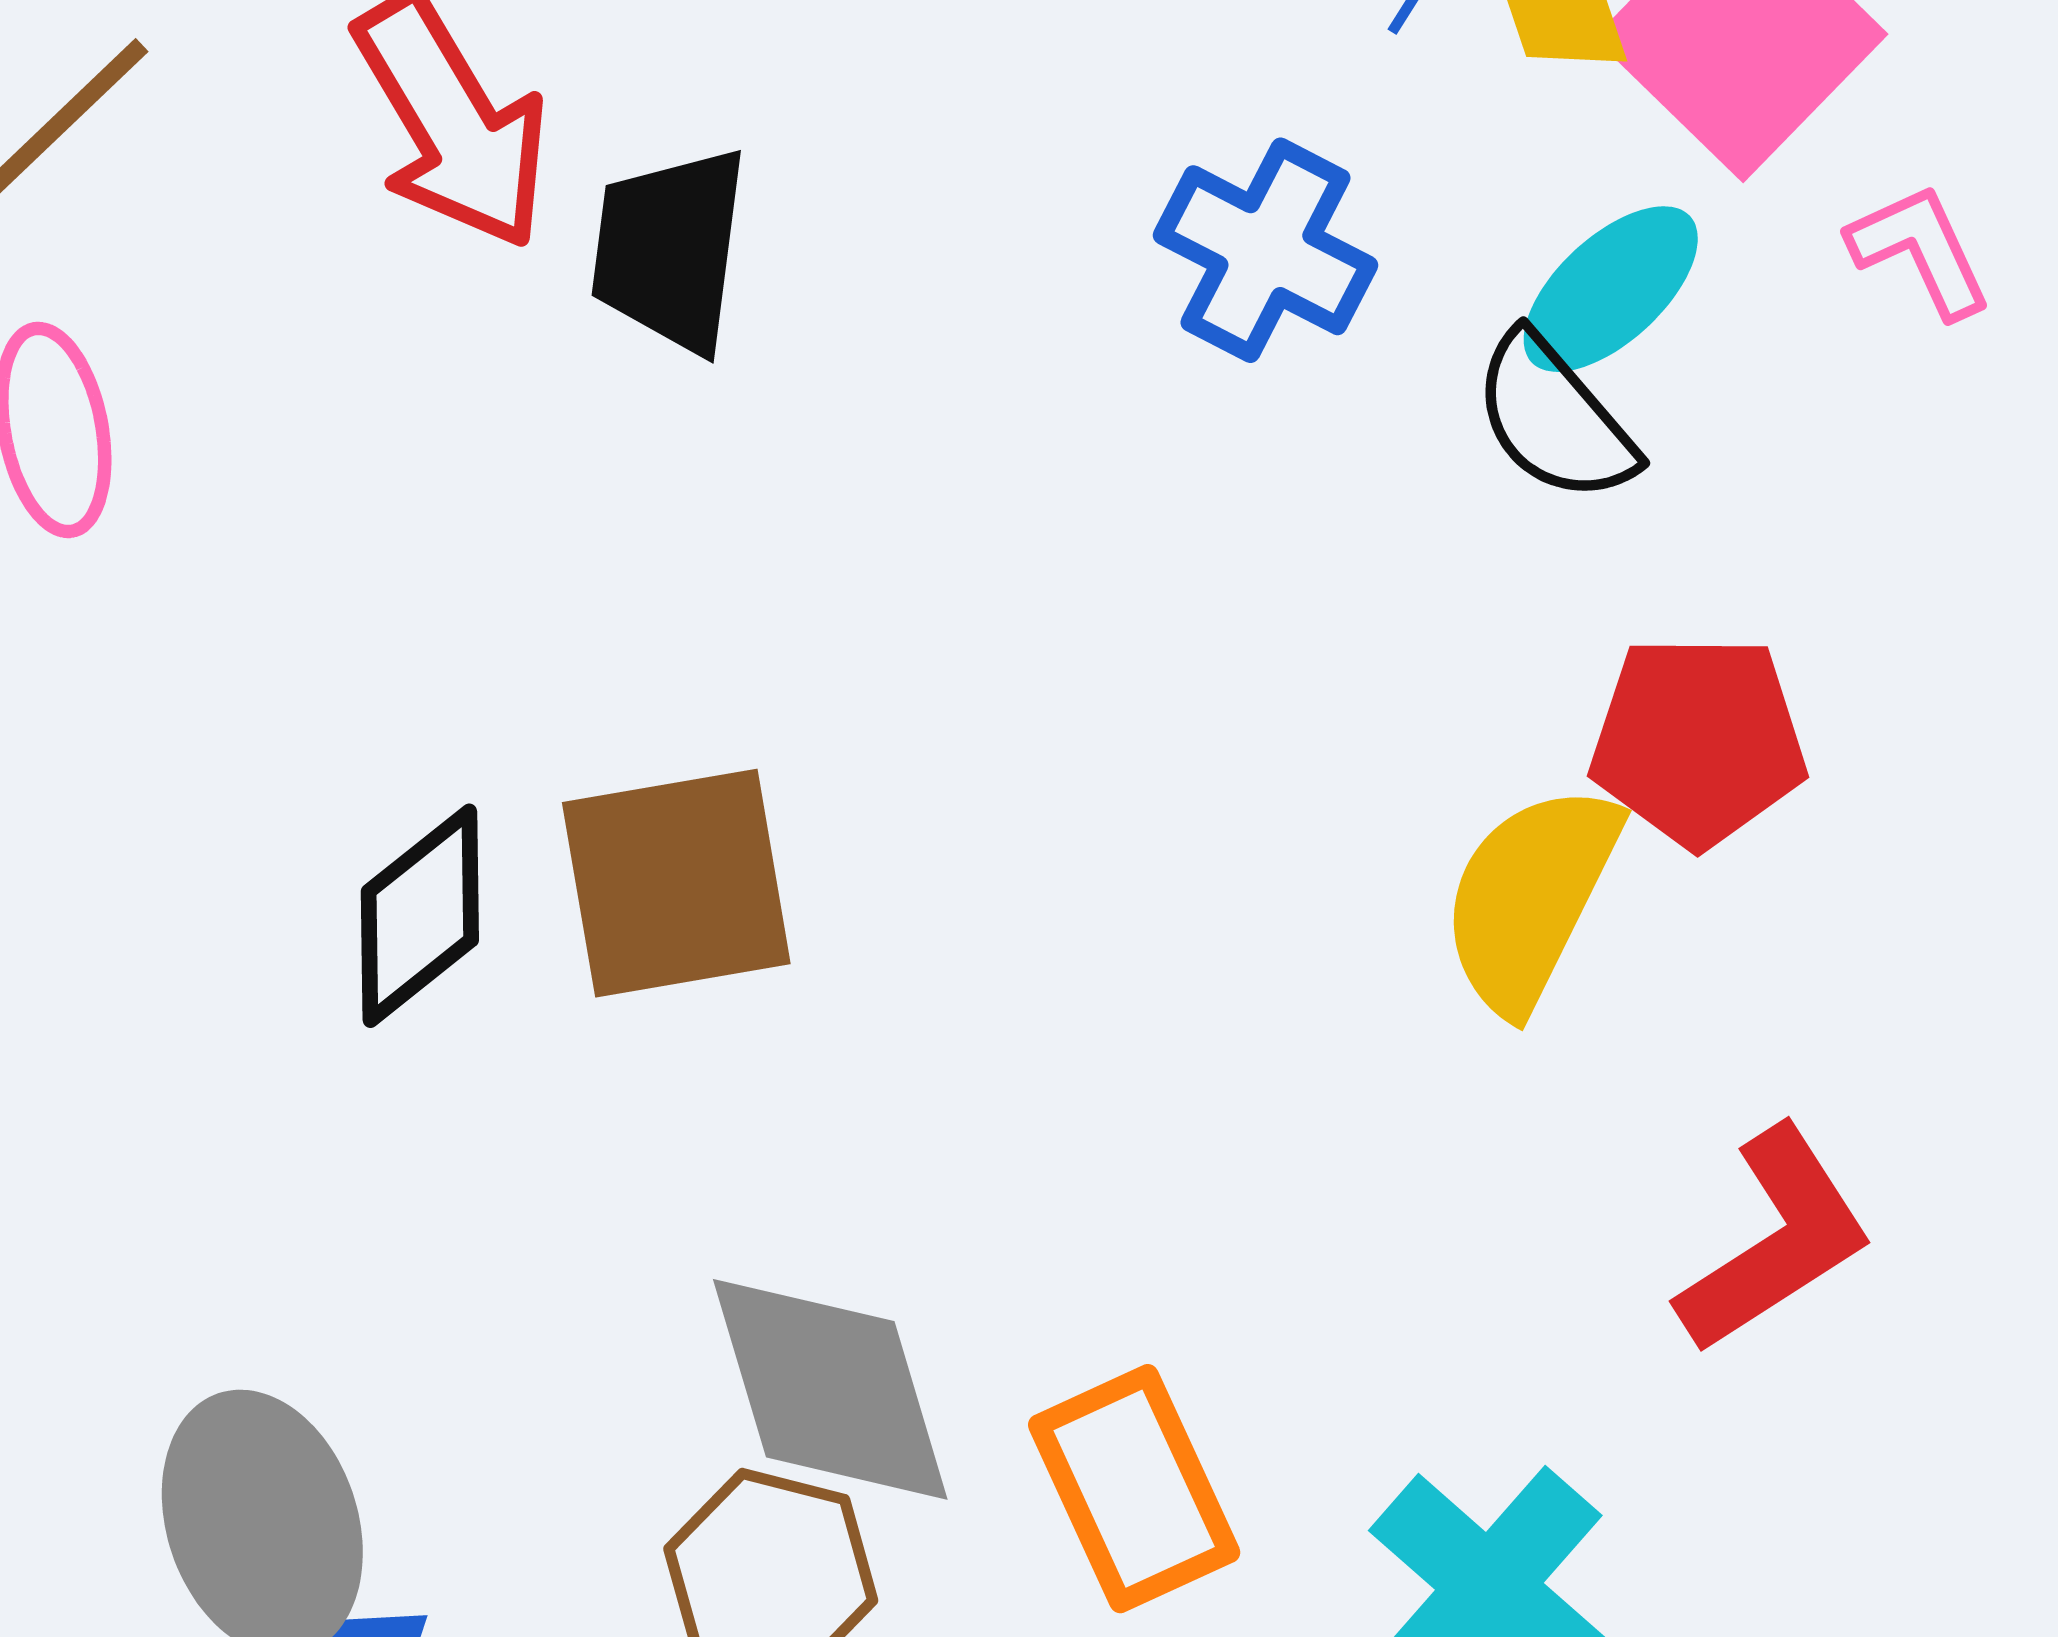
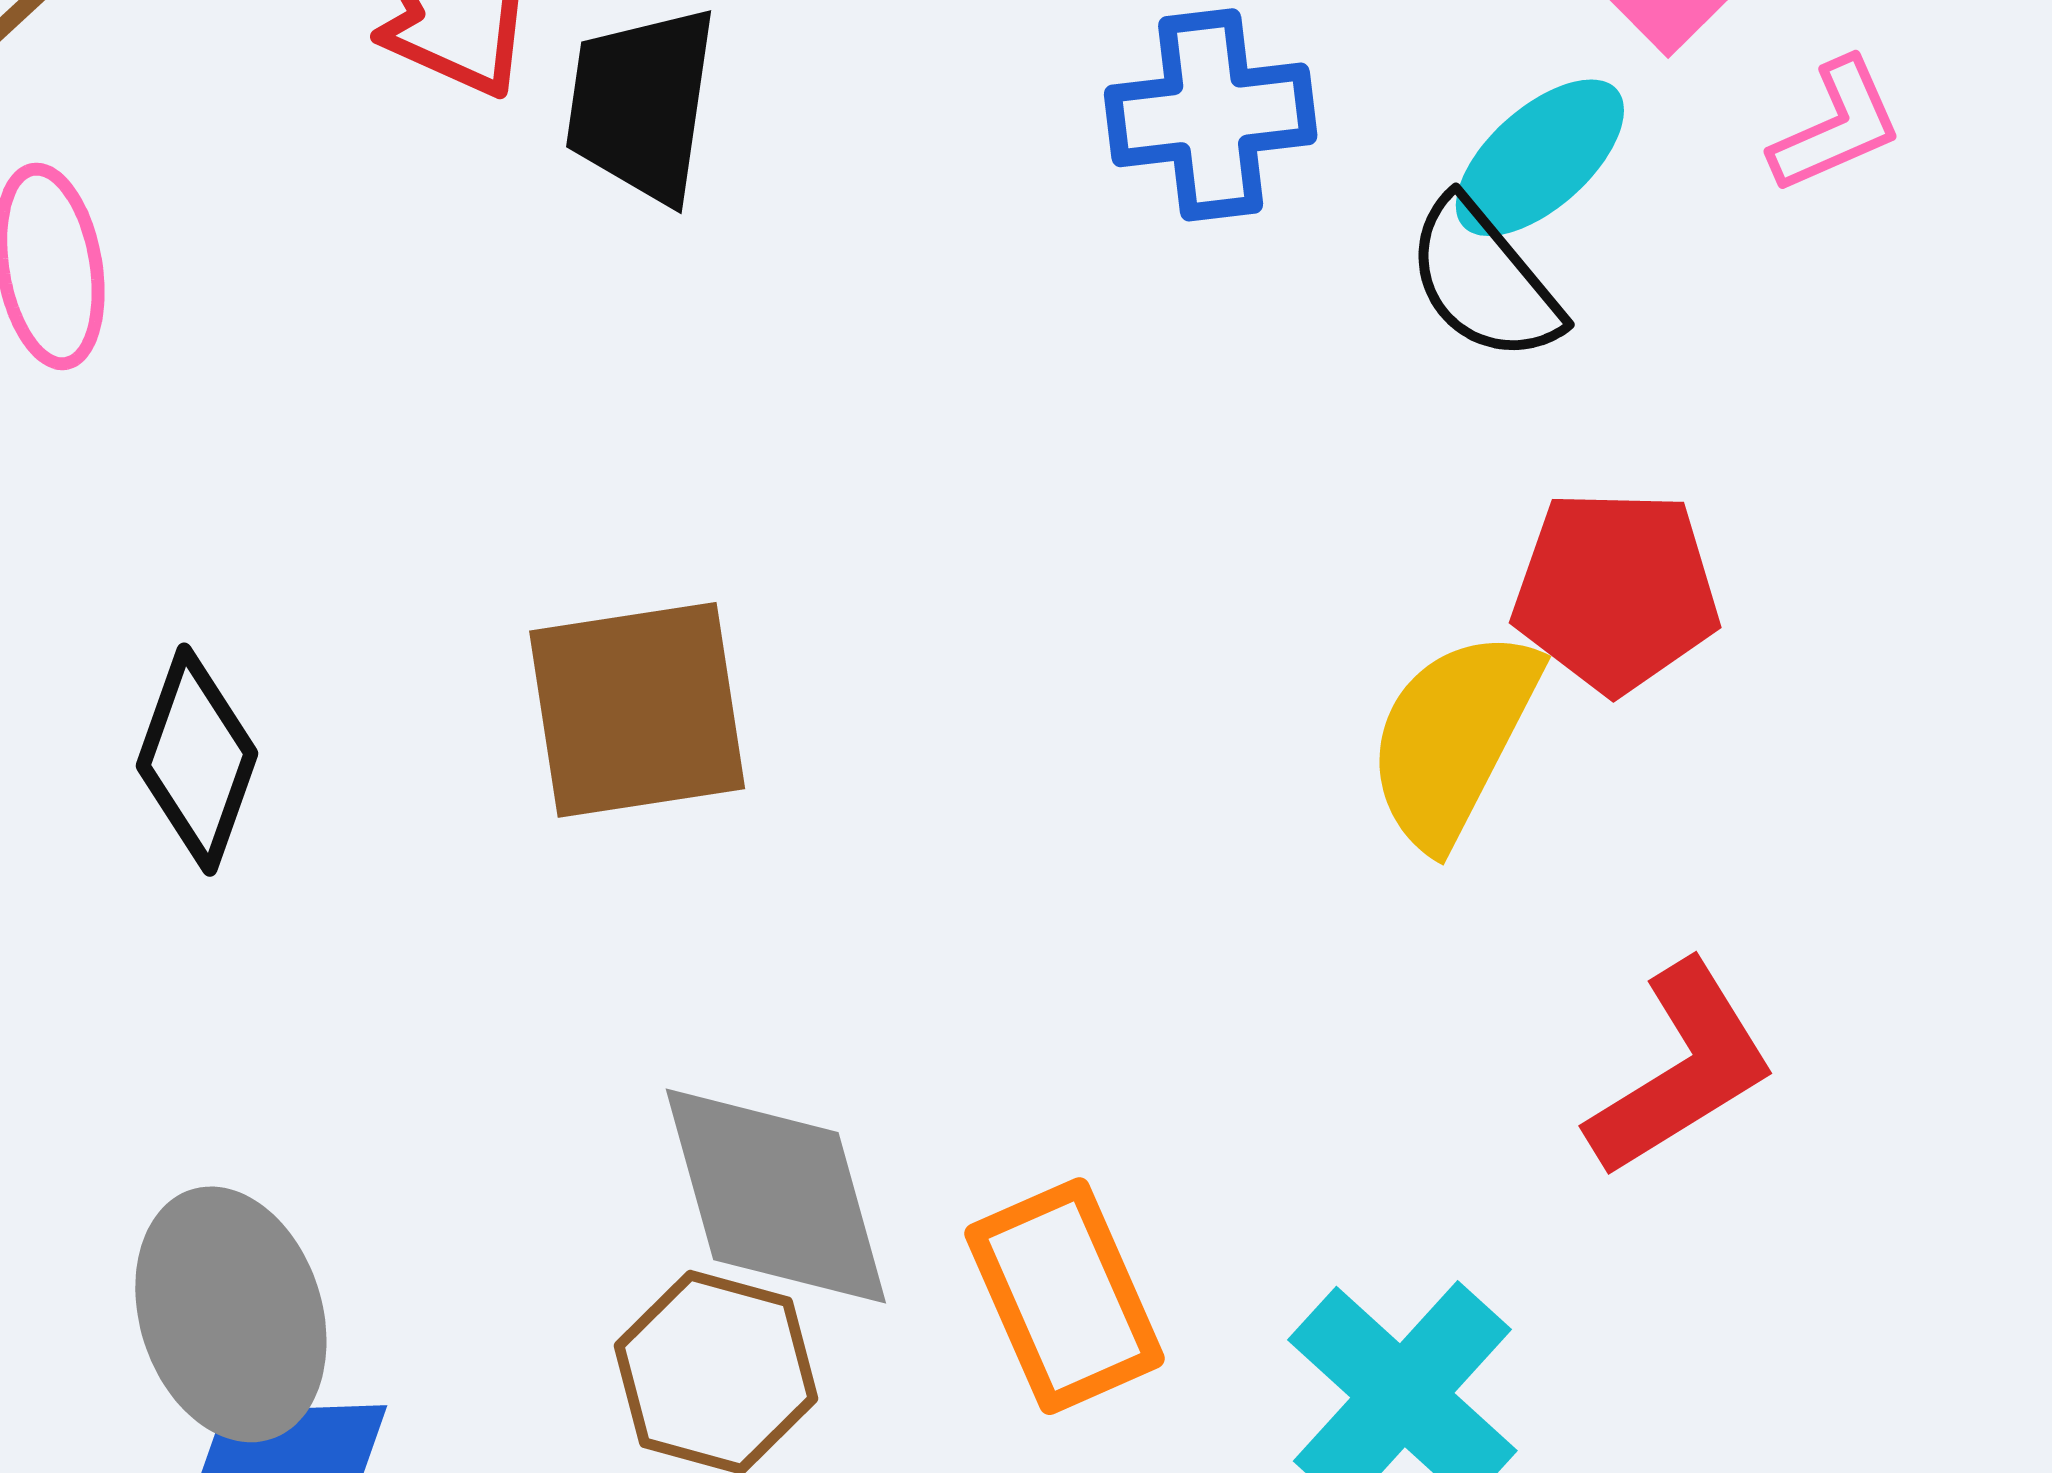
blue cross: (1265, 250) -> (1211, 115), turned -35
pink L-shape: (1920, 250) -> (1836, 126), turned 90
black diamond: (420, 916) -> (197, 760), moved, turned -33

